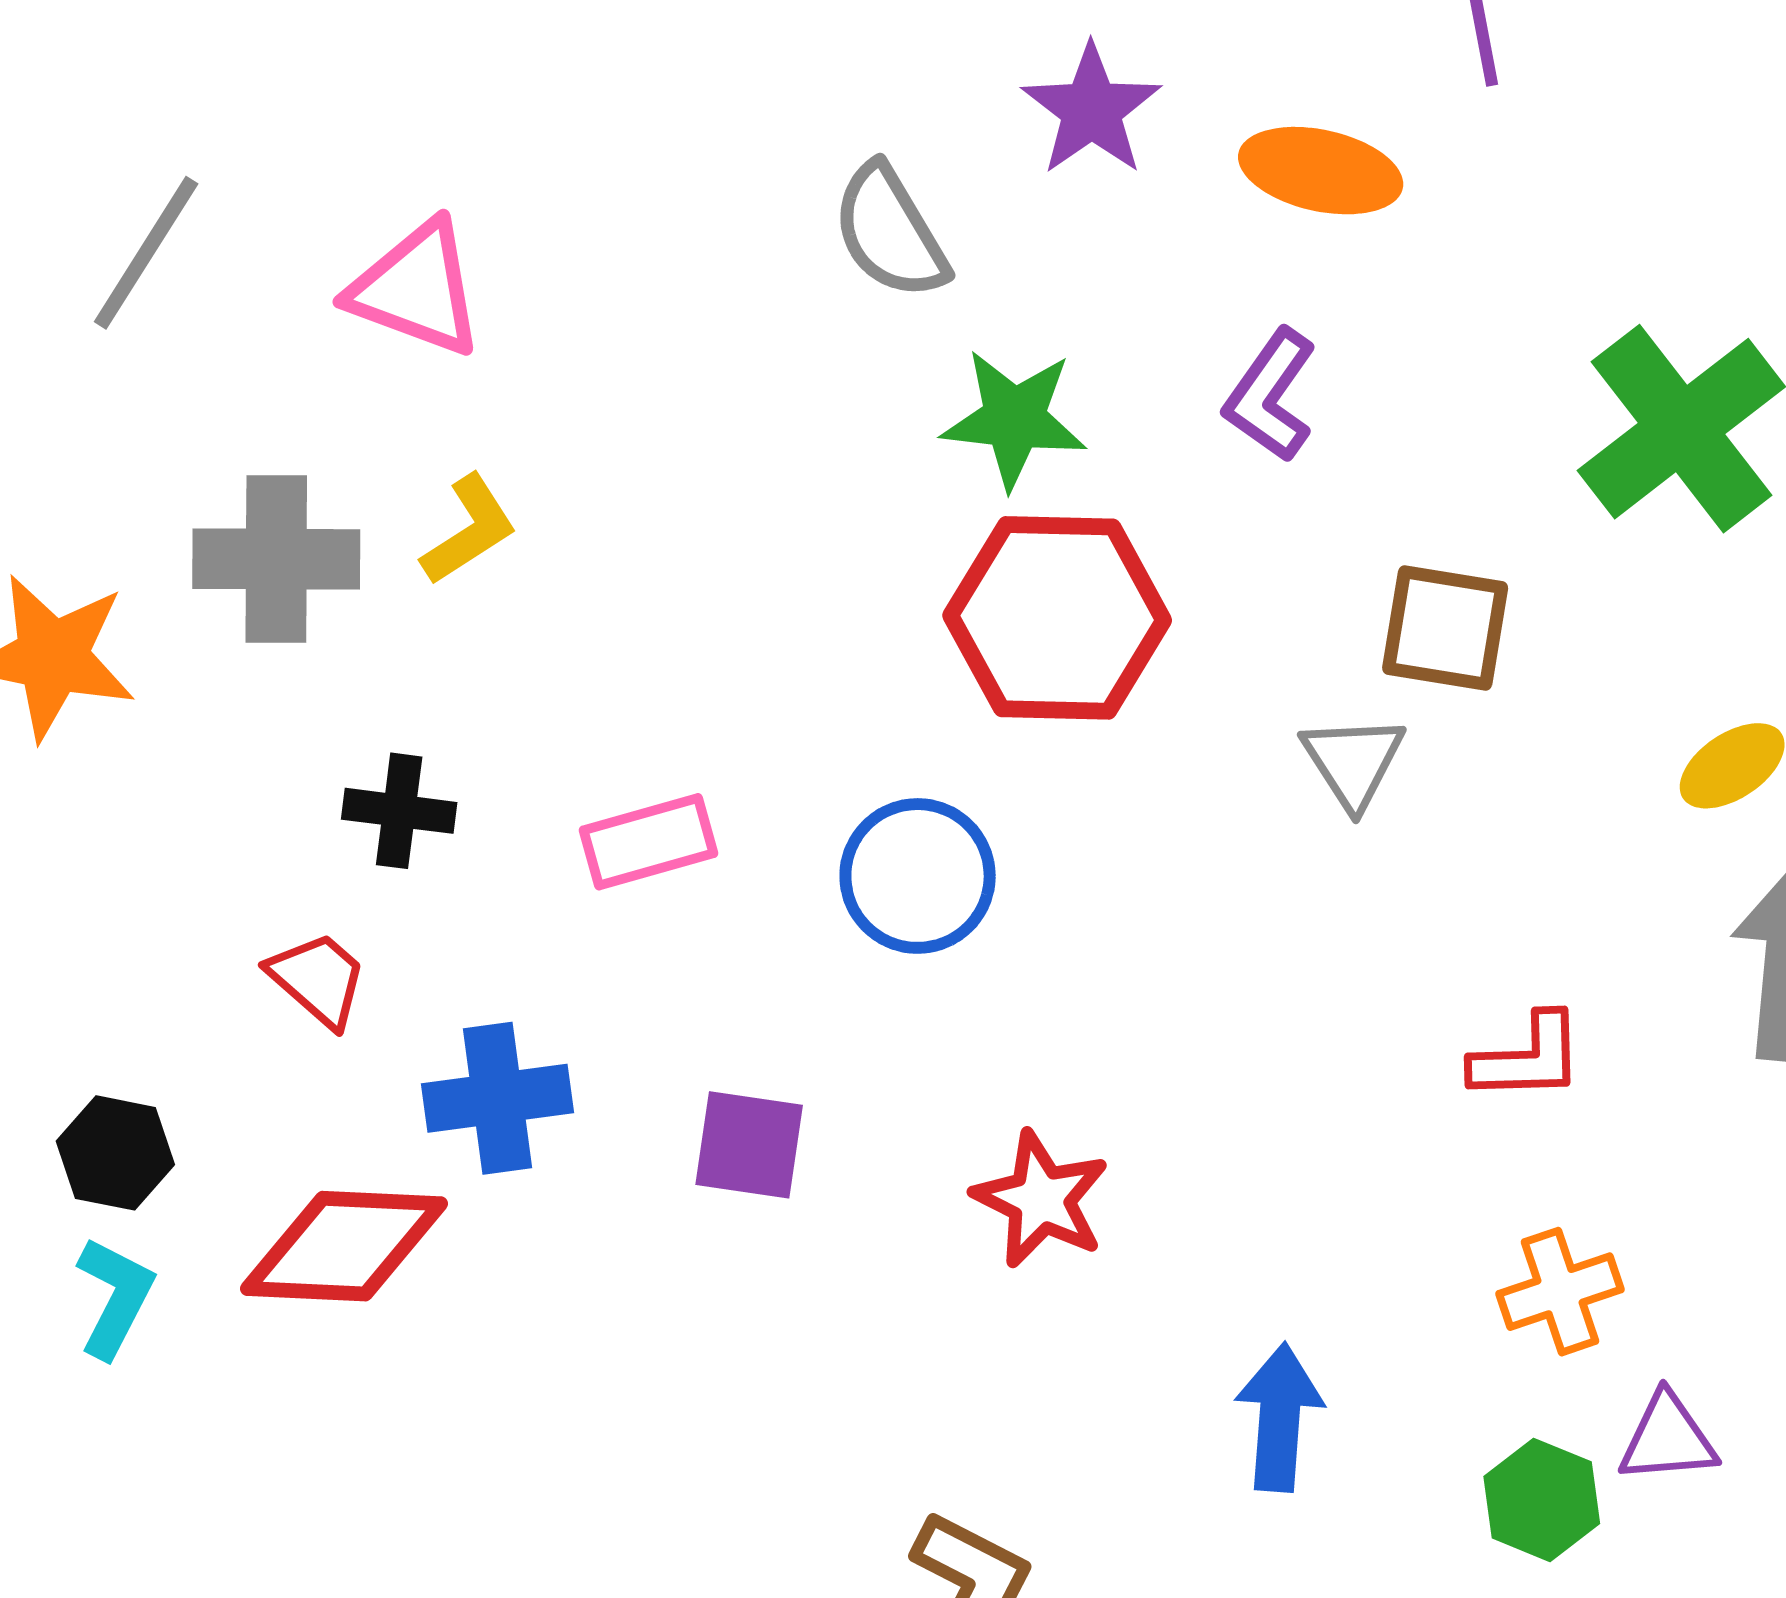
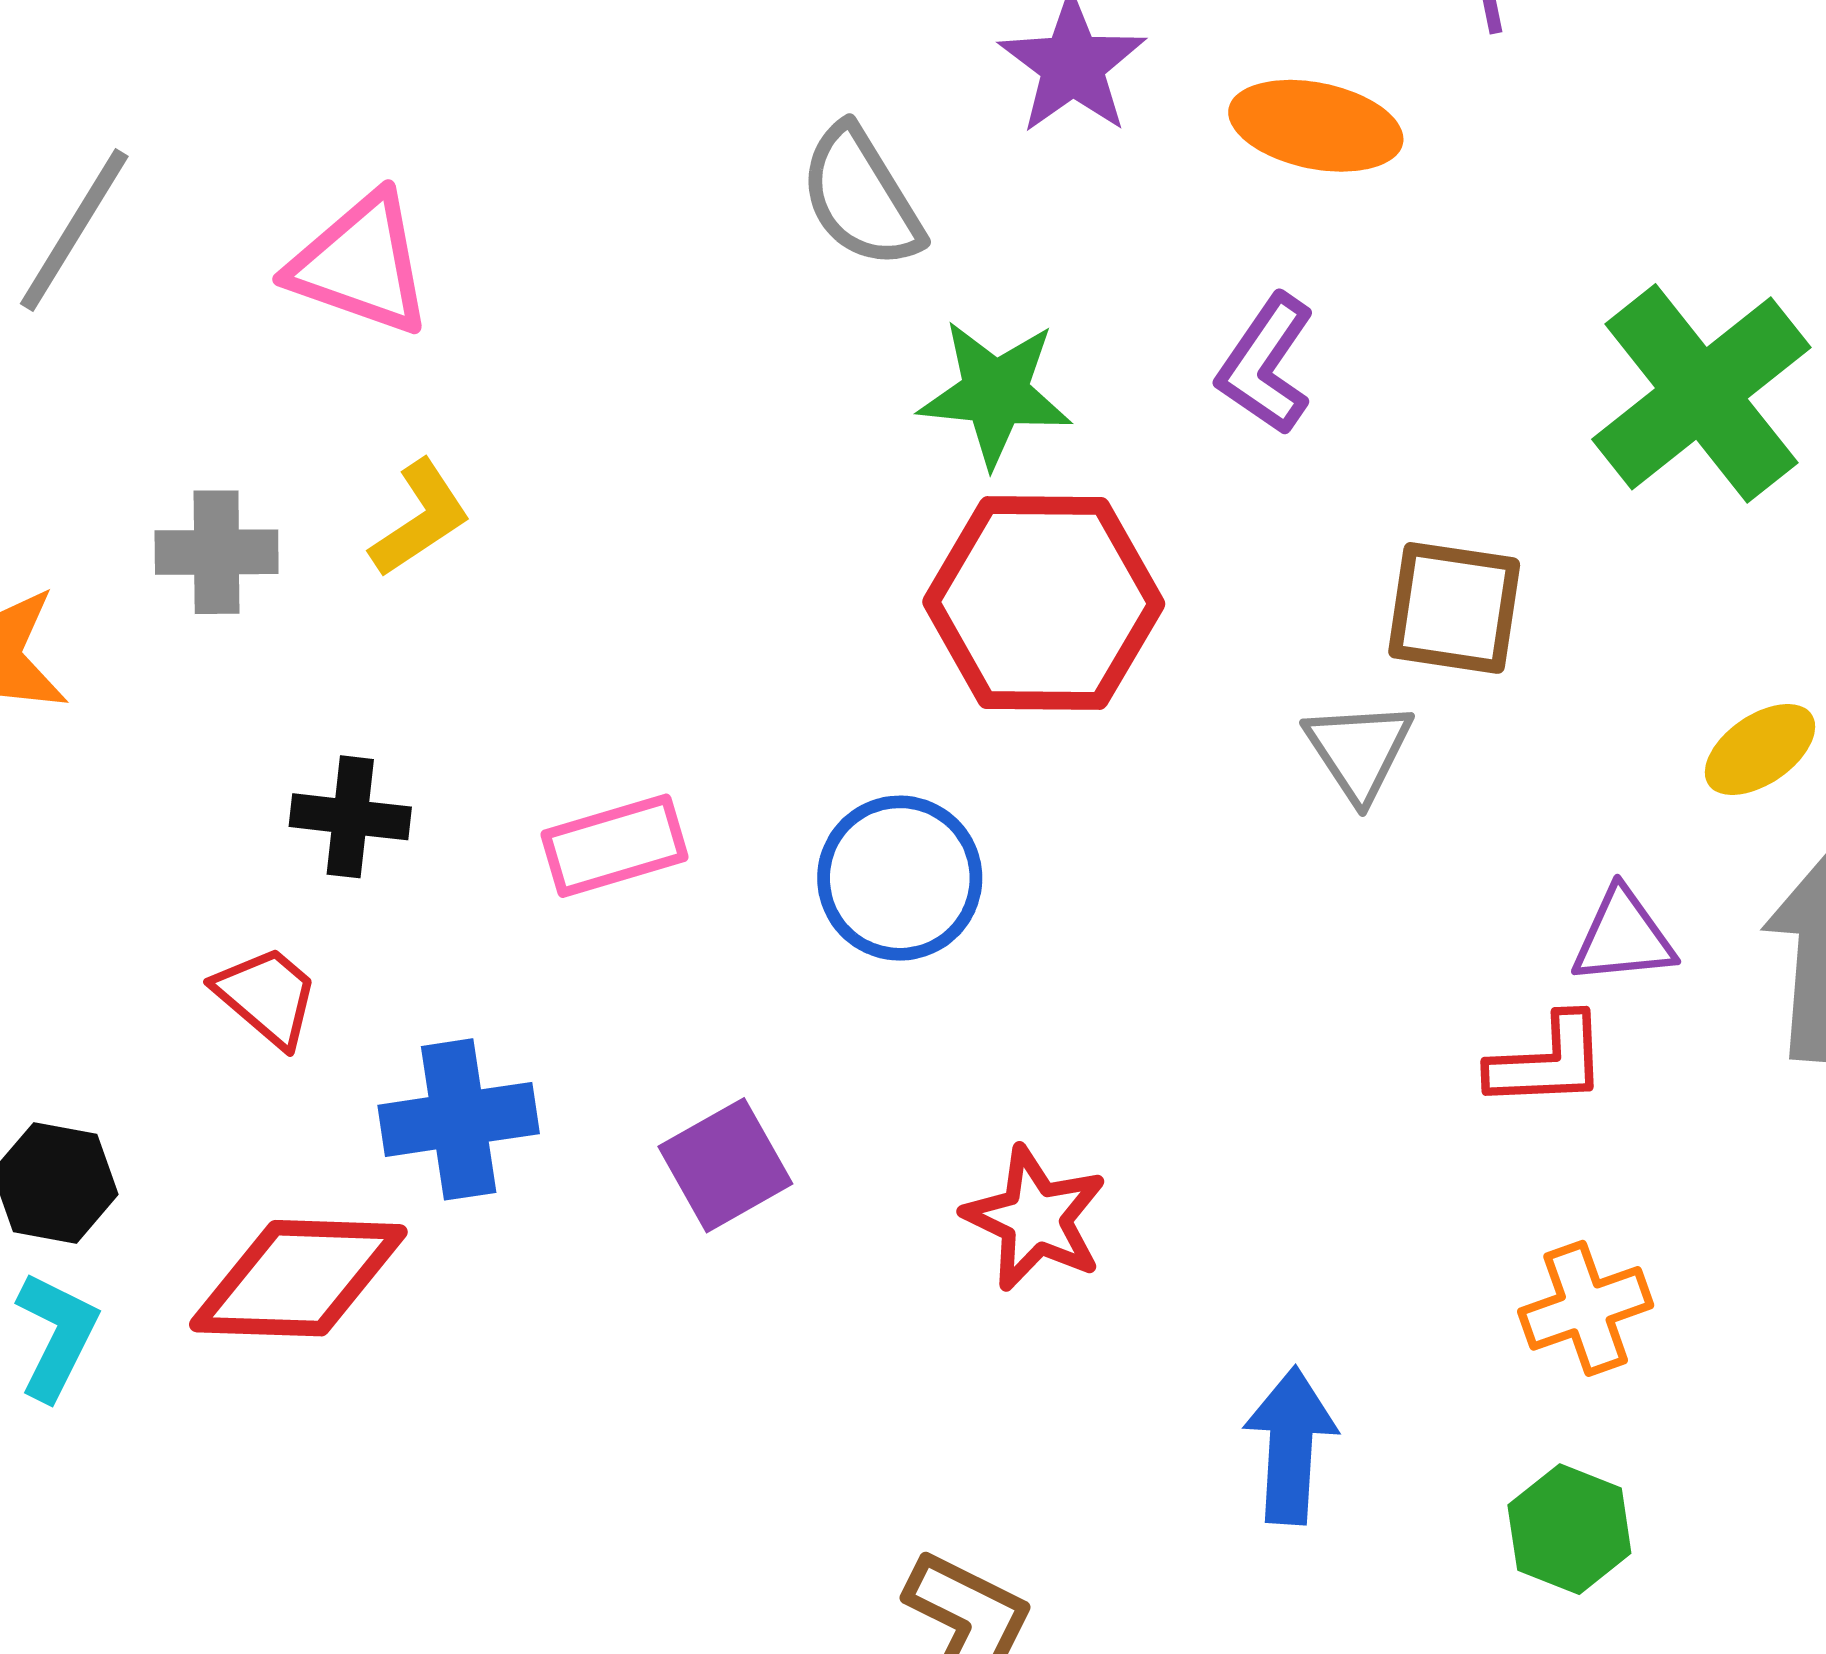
gray cross: (276, 559) -> (217, 552), size x0.7
purple square: (749, 1145) -> (725, 1165), turned -37
purple triangle: (1668, 1439) -> (1623, 937), moved

